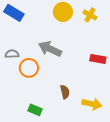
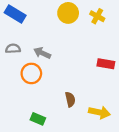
gray arrow: (50, 49) -> (42, 53), moved, size x0.7
gray semicircle: (12, 54) -> (13, 49), moved

